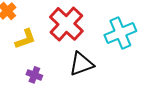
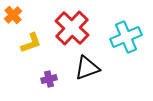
purple cross: (34, 75) -> (49, 79), moved, turned -35

